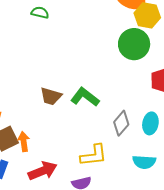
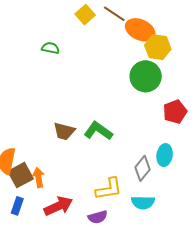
gray diamond: (121, 123) -> (143, 168), moved
cyan semicircle: (144, 162) -> (143, 203), moved

